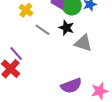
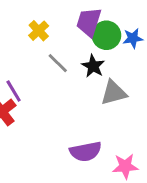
gray triangle: (83, 43) -> (114, 93), turned -42

